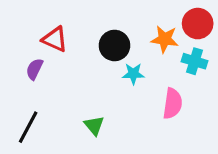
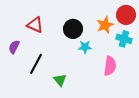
orange star: (165, 39) -> (105, 25), turned -30
purple semicircle: (34, 69) -> (14, 47), moved
black line: (28, 127) -> (36, 64), moved

